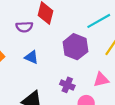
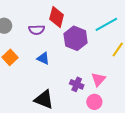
purple hexagon: (75, 47) -> (76, 38), moved
pink triangle: (101, 80) -> (98, 79), moved, turned -35

